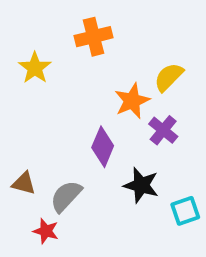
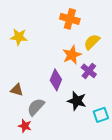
orange cross: (94, 37) -> (70, 19), moved, turned 30
yellow star: (35, 68) -> (19, 37), turned -30
brown triangle: (24, 183) -> (17, 90), moved

